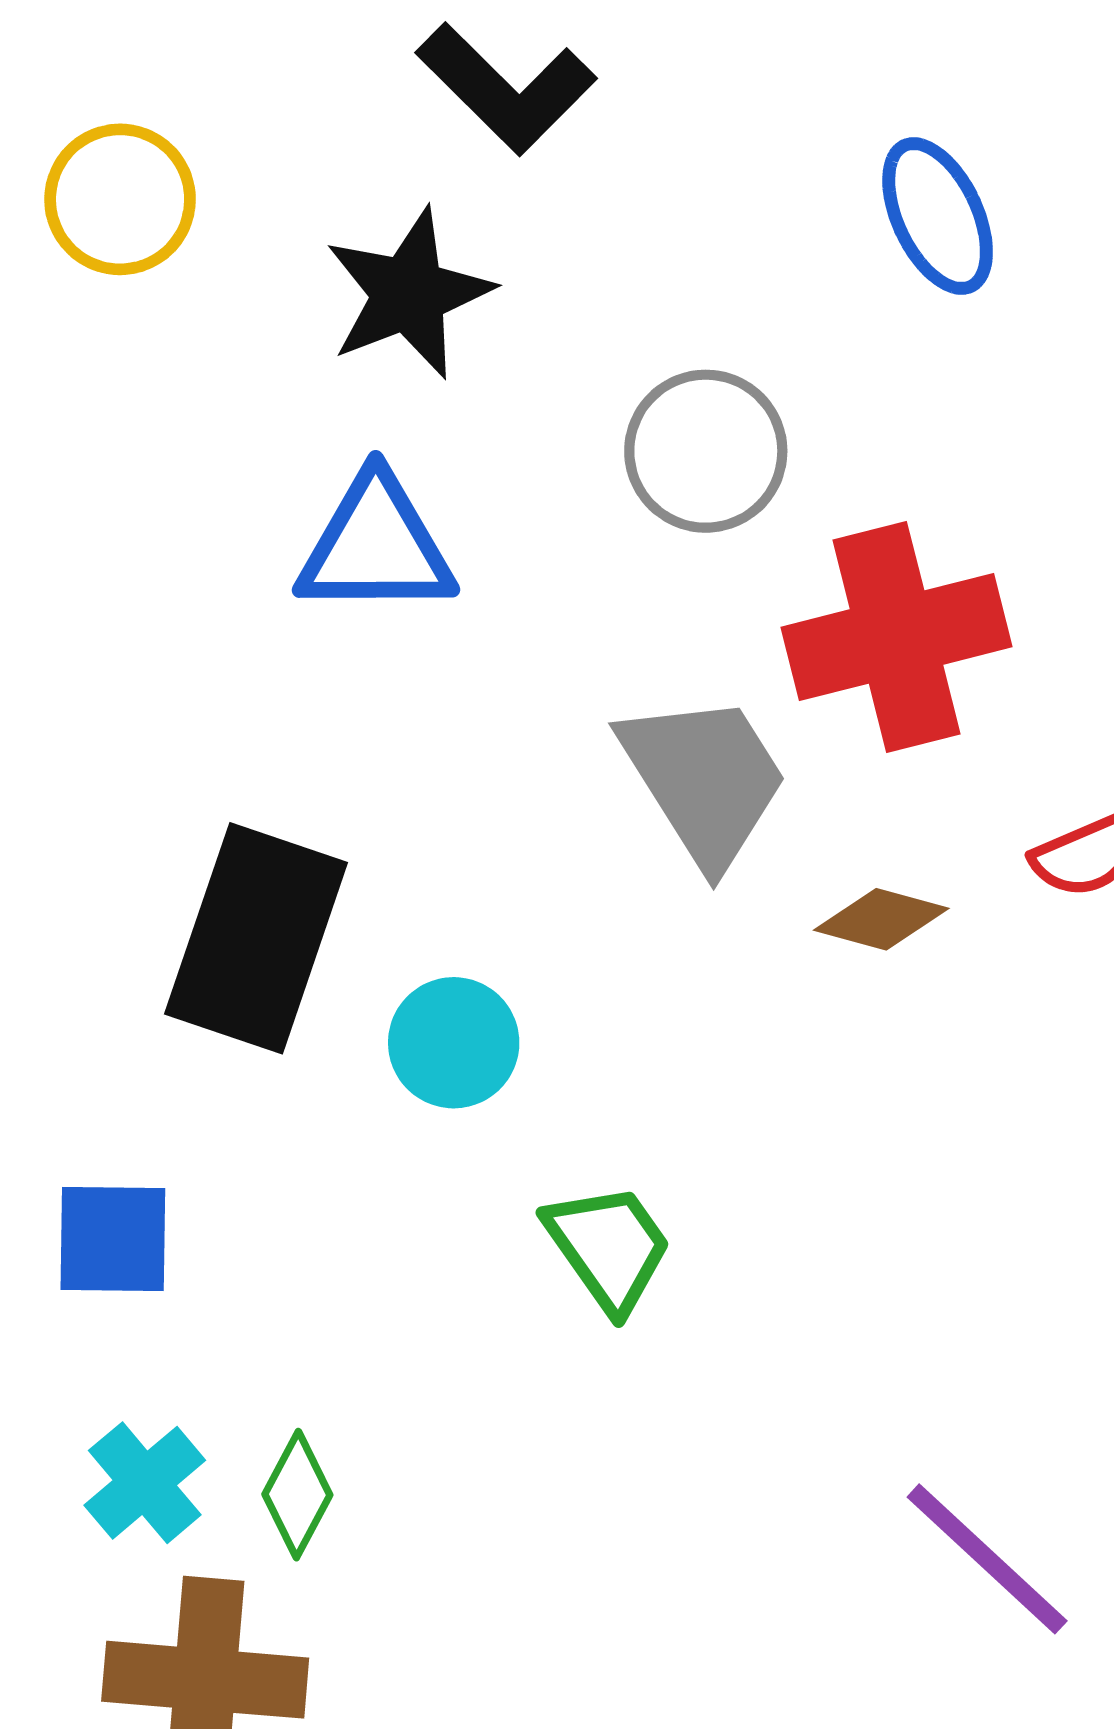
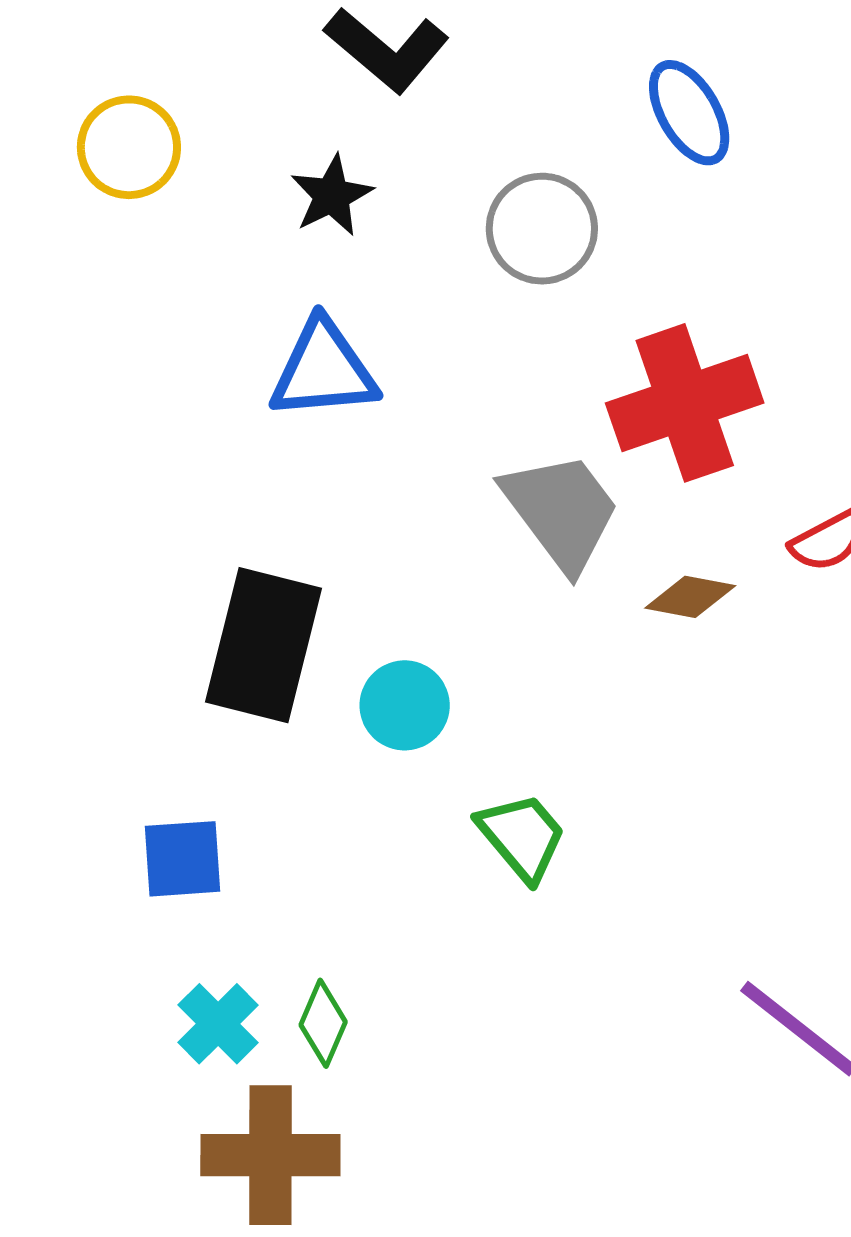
black star: (409, 294) -> (332, 196), size x0.7
gray circle: (706, 451) -> (542, 229), moved

